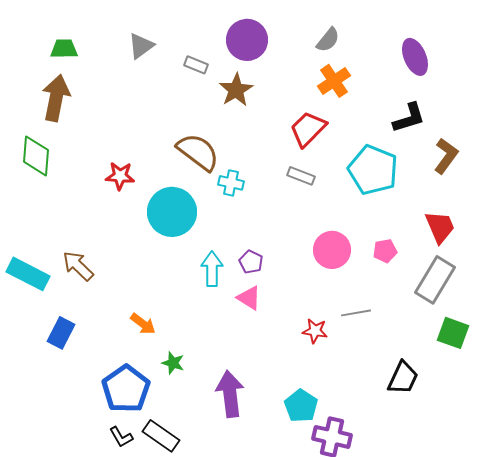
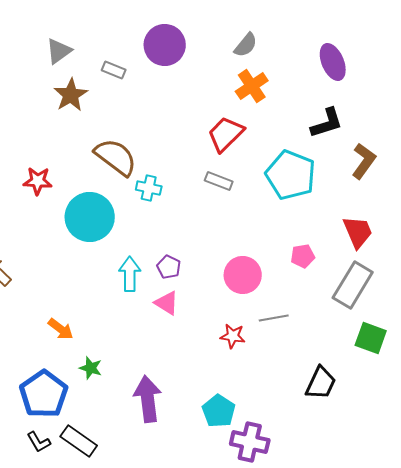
brown star: (236, 90) -> (71, 95), moved
pink circle: (332, 250) -> (243, 275), moved

